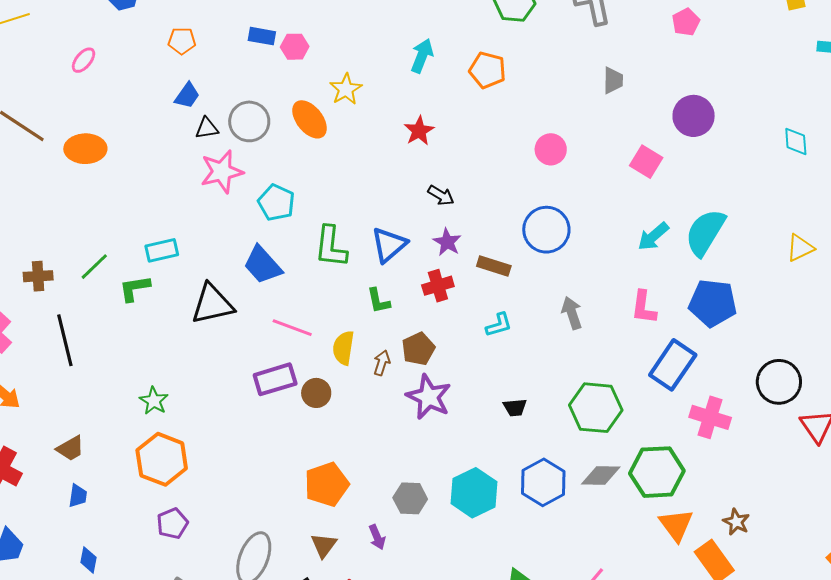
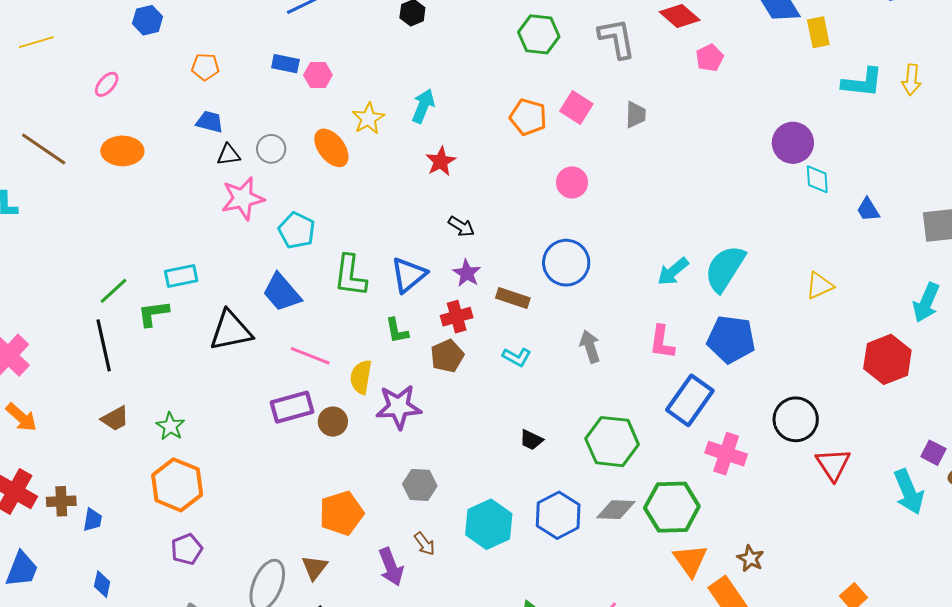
cyan arrow: (422, 56) -> (423, 106), moved
orange pentagon: (488, 70) -> (528, 117), moved
blue trapezoid: (187, 96) -> (210, 122), turned -112
purple circle: (694, 116) -> (793, 143), moved
gray circle: (249, 121) -> (271, 149), size x0.7
orange ellipse: (85, 149) -> (122, 151), moved
pink square: (646, 162) -> (576, 107), moved
brown cross: (38, 276) -> (61, 501), moved
cyan L-shape: (499, 325) -> (517, 357), turned 44
black line: (65, 340) -> (104, 345), moved
brown pentagon: (418, 349) -> (447, 356), moved
brown arrow: (382, 363) -> (425, 544), moved, turned 125
purple star: (429, 397) -> (399, 407), moved, turned -30
black trapezoid: (515, 407) -> (531, 440), turned 30
brown trapezoid: (70, 448) -> (115, 419), moved
gray hexagon: (410, 498) -> (420, 485), moved
purple arrow: (377, 537) -> (391, 567), size x1.5
brown triangle: (324, 545) -> (315, 568), moved

